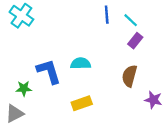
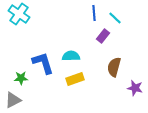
purple rectangle: (135, 41) -> (103, 36), moved
yellow rectangle: (82, 103) -> (75, 79), moved

